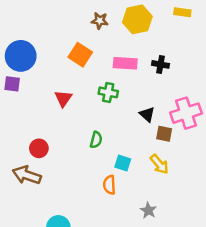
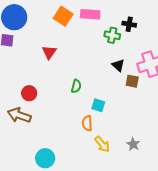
pink rectangle: (125, 63) -> (90, 14), moved
green cross: (108, 92) -> (112, 35), moved
yellow arrow: (159, 164) -> (102, 144), moved
gray star: (148, 210) -> (133, 144), moved

